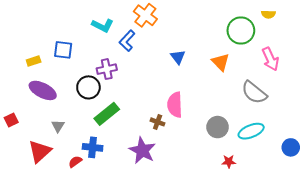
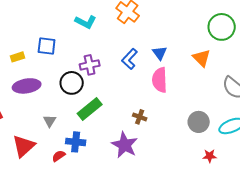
blue L-shape: (127, 41) -> (130, 59), moved
purple ellipse: (43, 90) -> (27, 86), turned -36
pink semicircle: (175, 105) -> (160, 80), moved
gray triangle: (58, 126) -> (50, 121), moved

